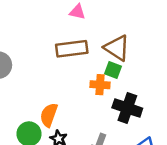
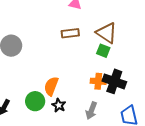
brown rectangle: (72, 49) -> (70, 33), size x0.7
orange cross: (100, 85) -> (98, 81), moved

